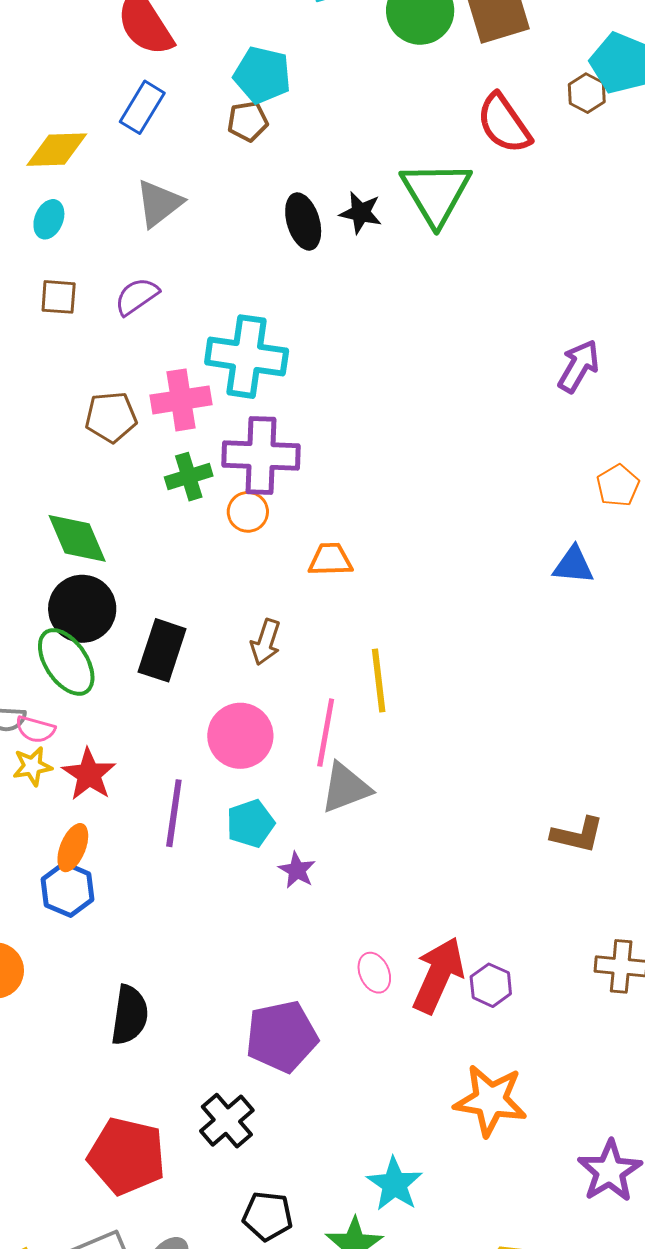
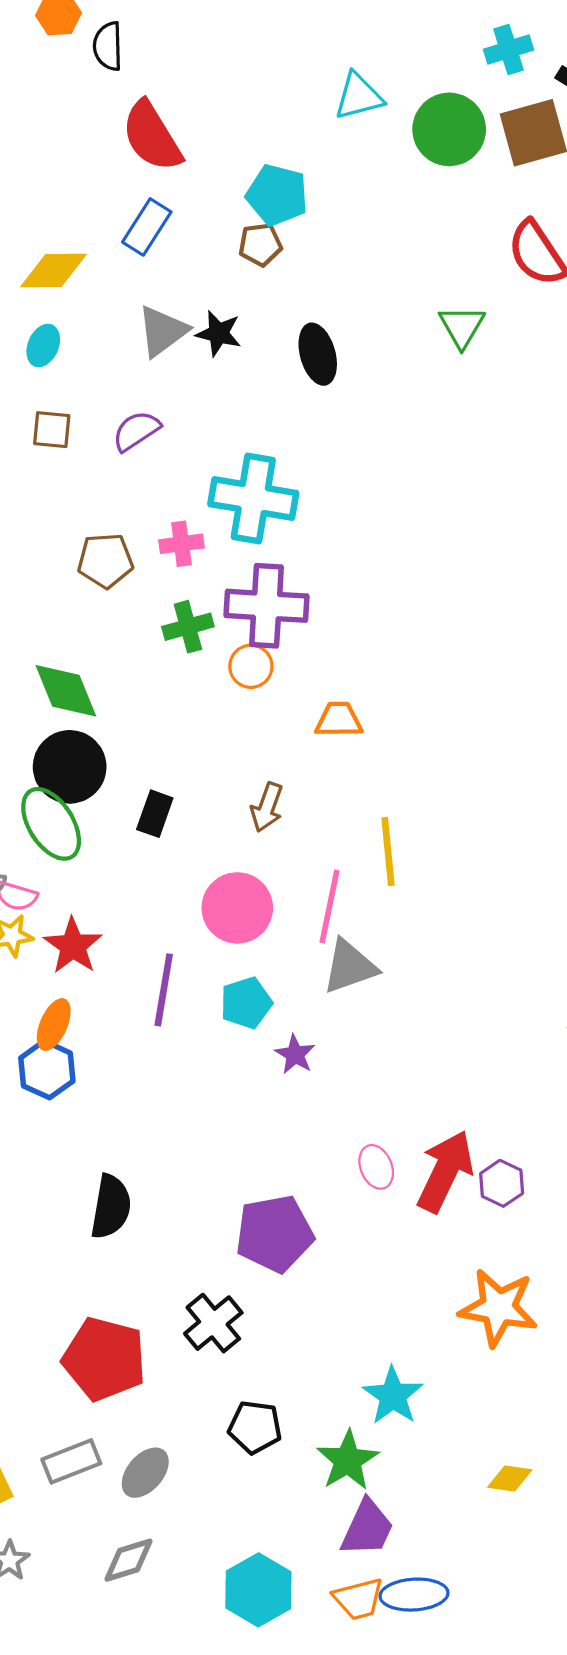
green triangle: (436, 193) -> (462, 326), size x0.6
black star: (361, 213) -> (219, 333), moved
pink cross: (181, 400) -> (181, 544), size x0.7
black rectangle: (162, 650) -> (155, 814), size x0.7

